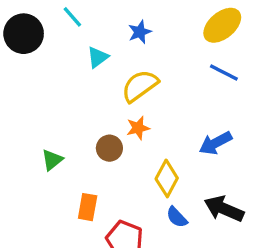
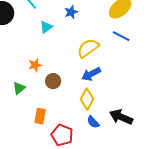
yellow semicircle: (140, 86) -> (88, 48), moved
orange star: (138, 128) -> (35, 65), moved
blue arrow: (215, 143) -> (91, 74), moved

